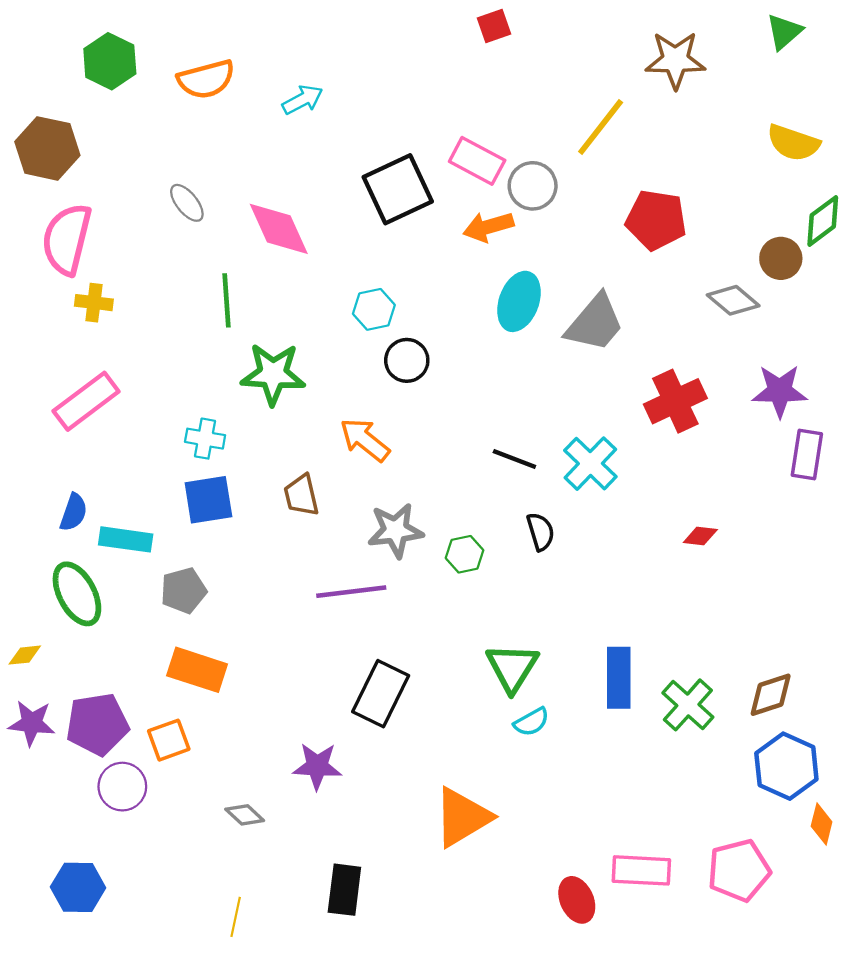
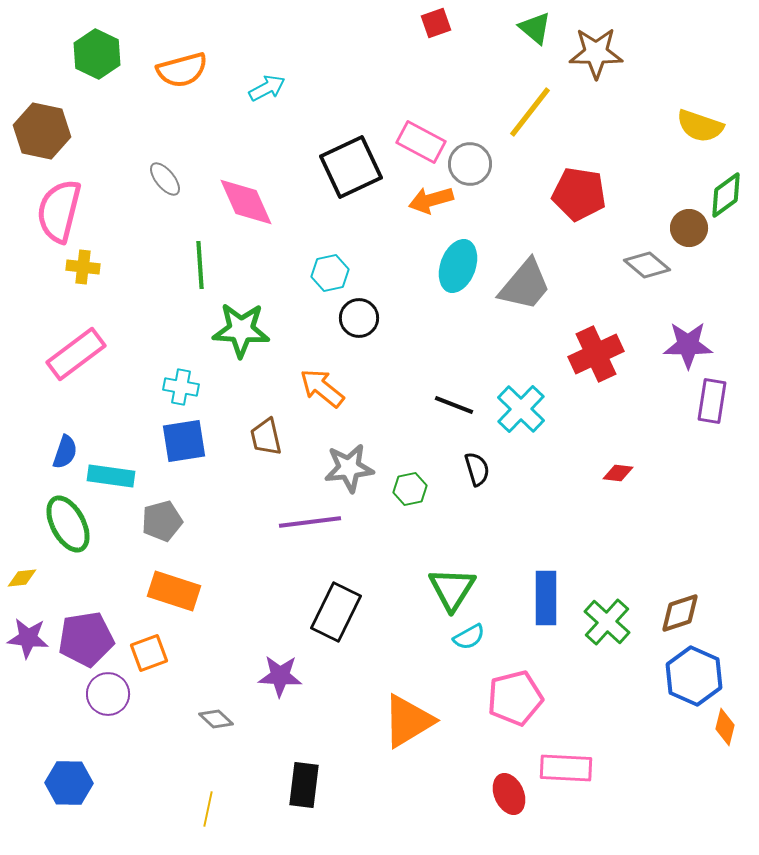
green triangle: (784, 32) -> (535, 28), moved, turned -39
pink pentagon: (739, 870) -> (515, 698), moved

